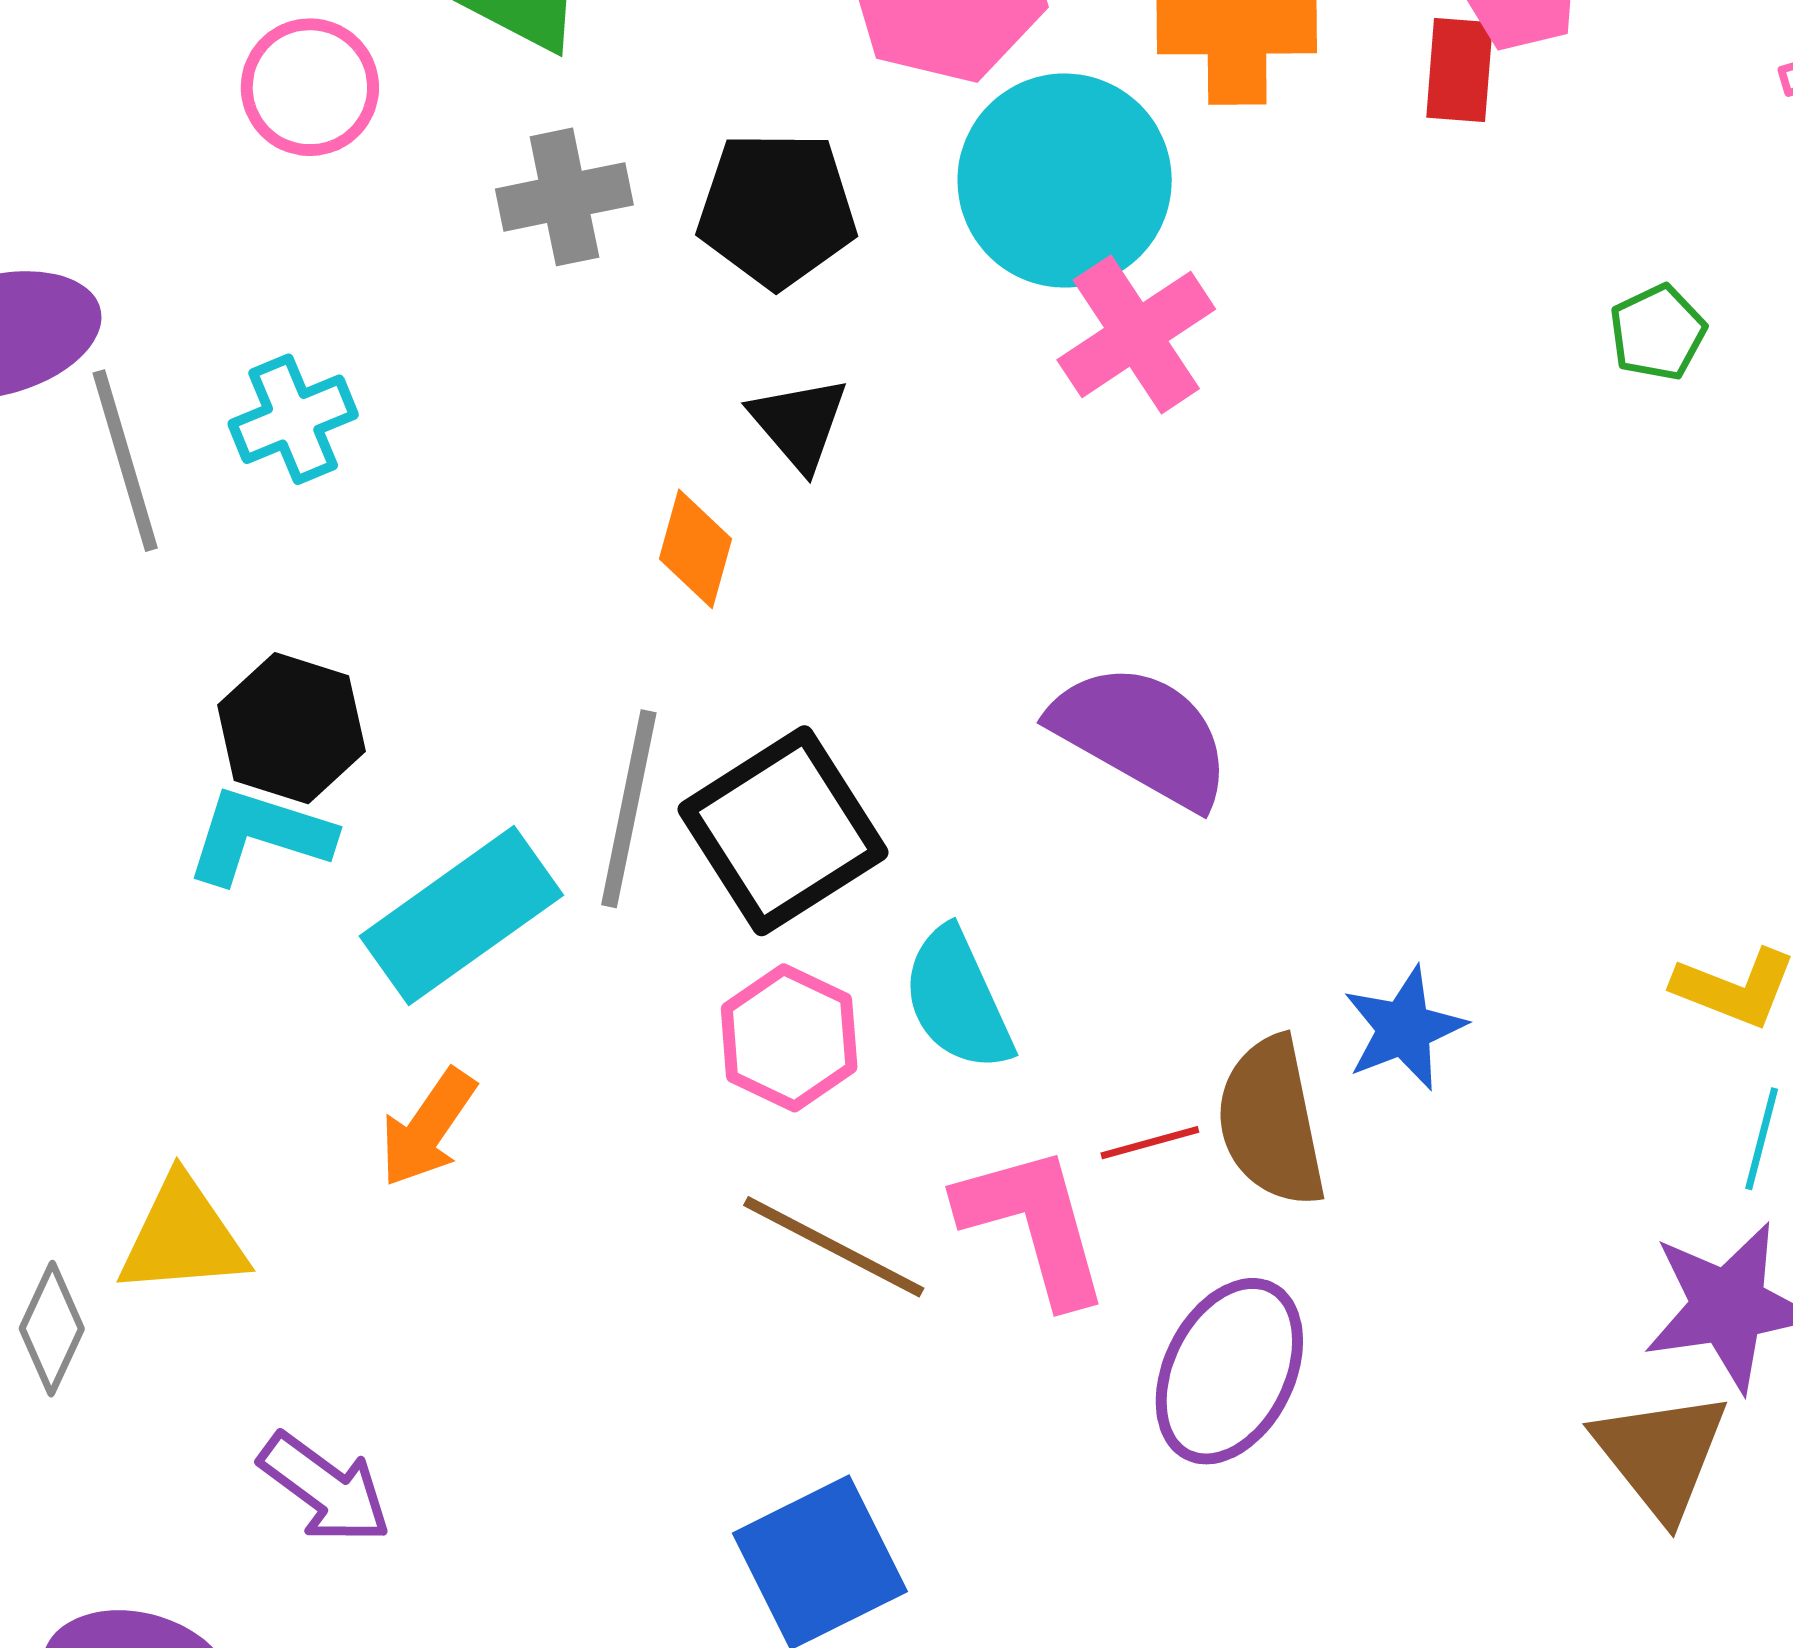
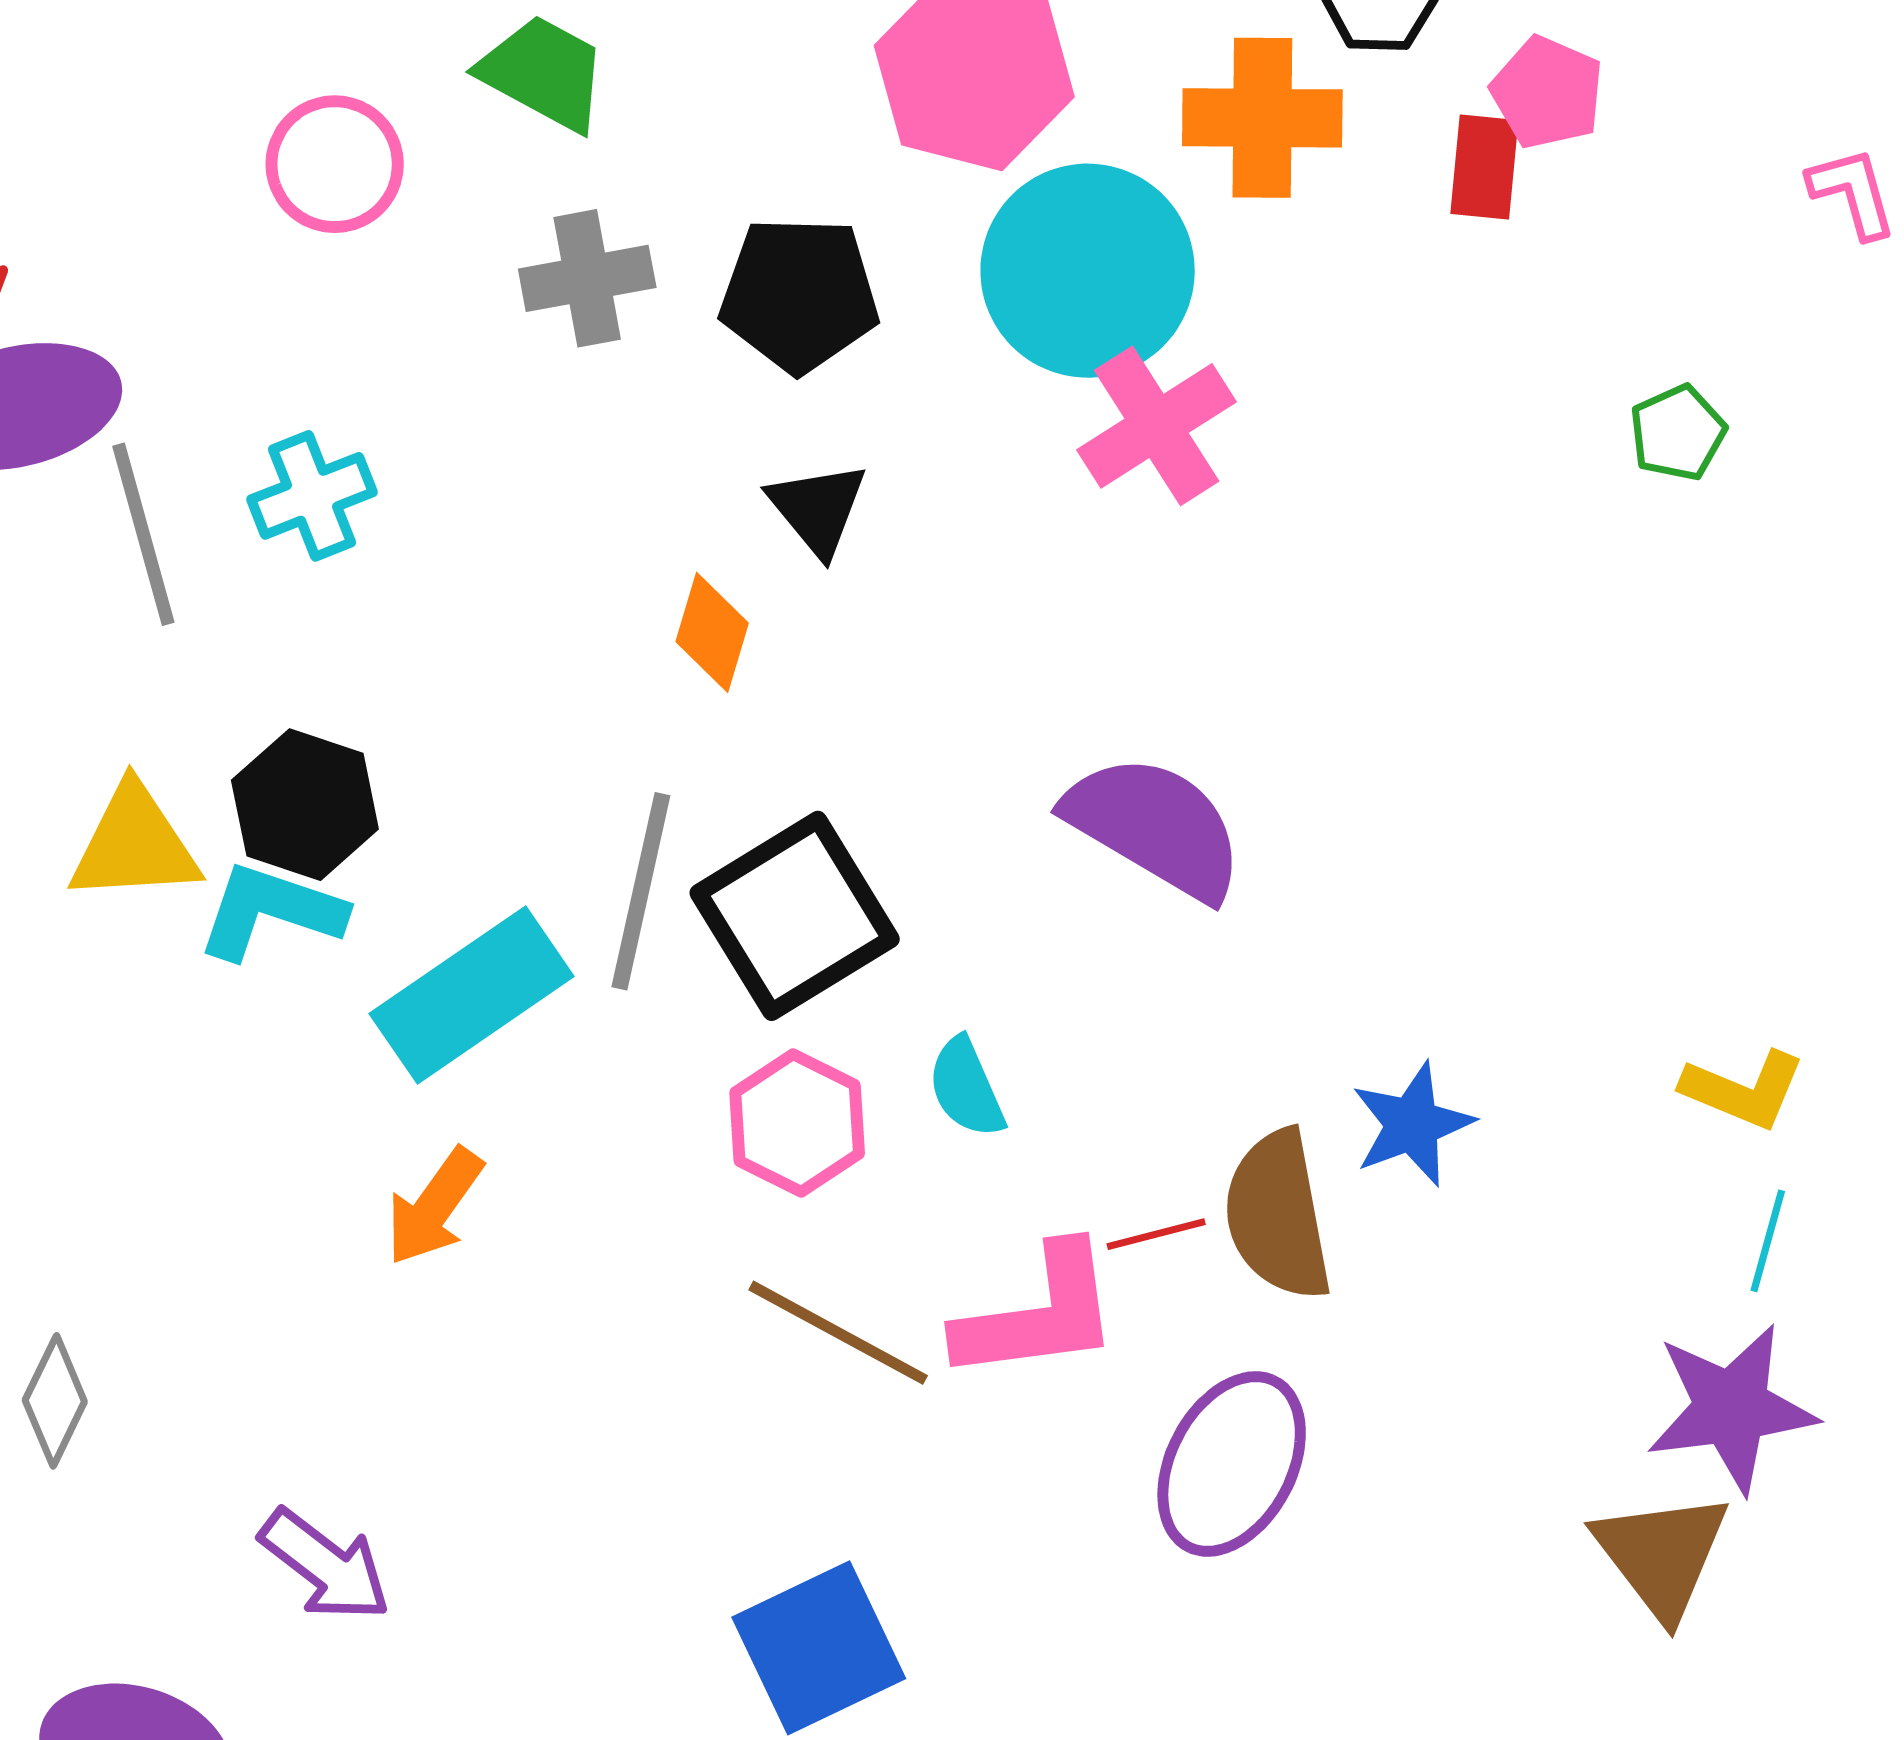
cyan semicircle: (958, 1000) -> (966, 1088), size x0.7
pink L-shape: (1034, 1225) -> (1038, 1314), turned 97
yellow triangle: (183, 1237) -> (134, 844), moved

